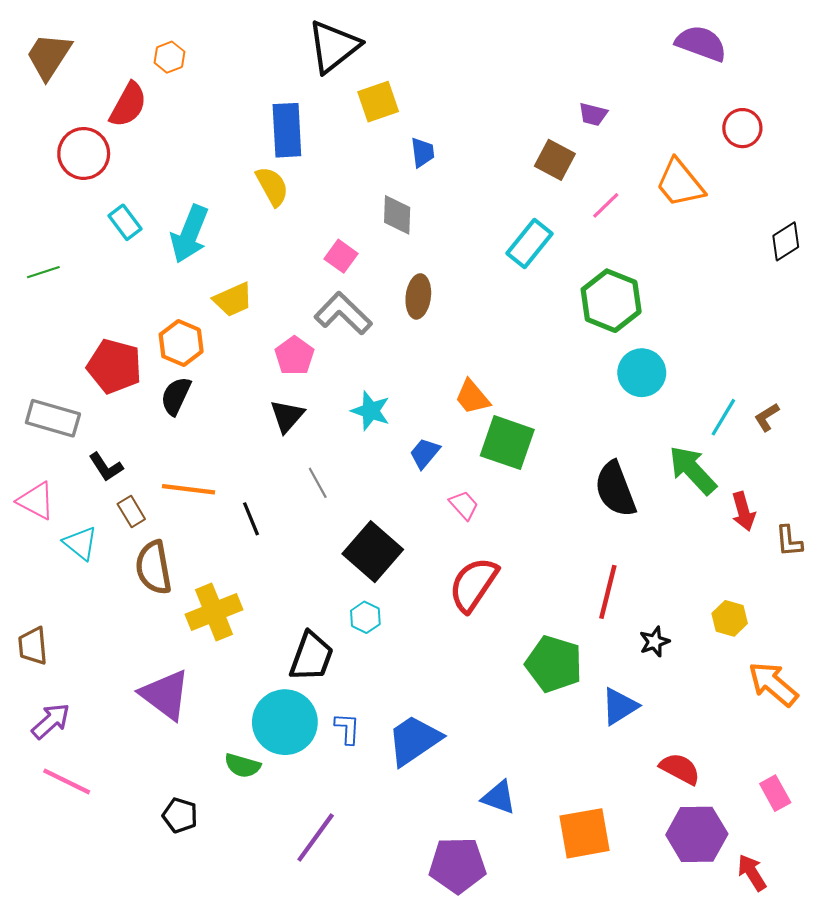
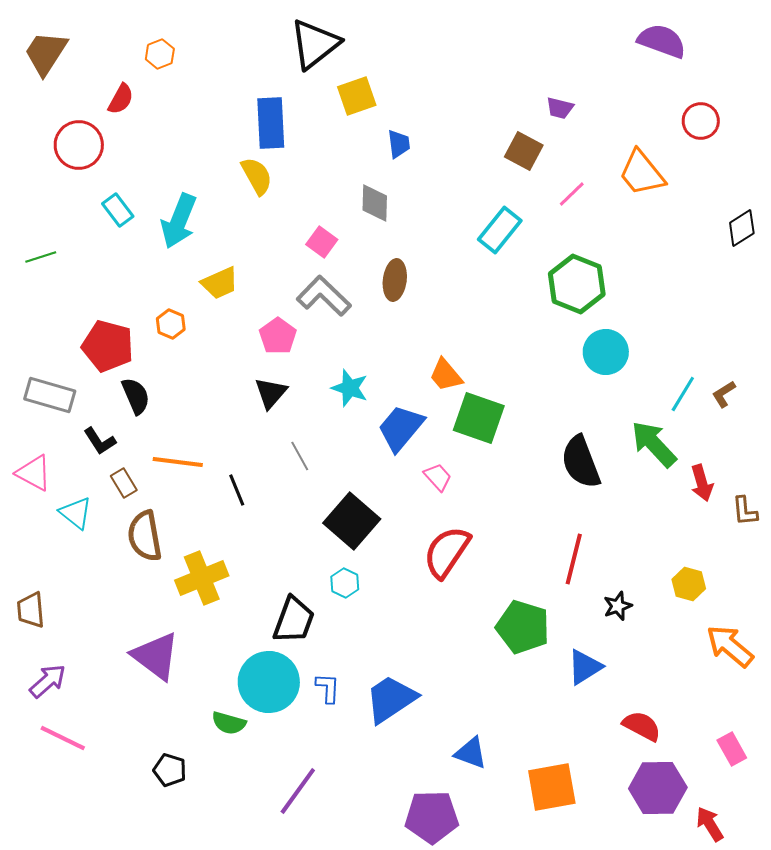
red semicircle: (128, 105) -> (121, 99), size x0.7
orange hexagon: (181, 343) -> (171, 324), size x0.7
black semicircle: (176, 396) -> (136, 396), moved, turned 132
blue trapezoid: (425, 453) -> (401, 428), size x1.6

